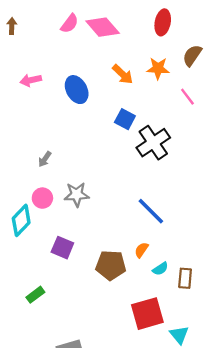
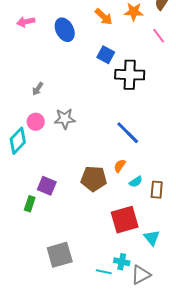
black cross: (153, 143) -> (130, 75), turned 36
purple square: (62, 248) -> (47, 186), moved
green rectangle: (35, 295) -> (30, 204), turned -35

